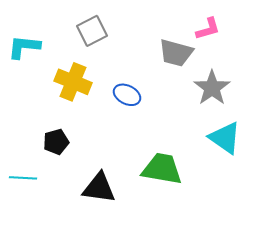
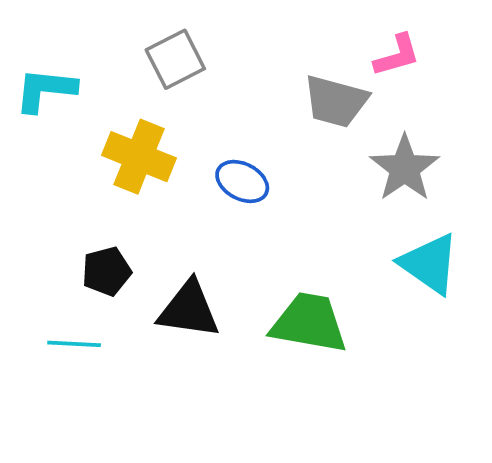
cyan line: (23, 178) -> (74, 344), moved
black triangle: (99, 188) -> (189, 309), moved

